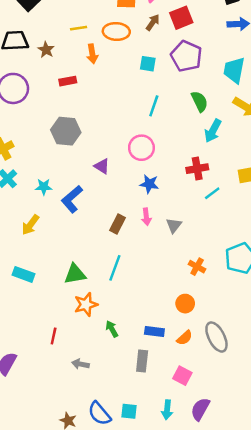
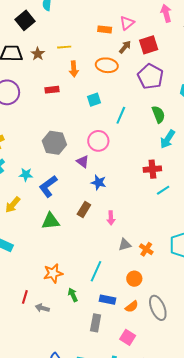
orange ellipse: (116, 31) -> (107, 65), moved
brown star: (46, 50) -> (38, 54), moved
cyan square: (148, 64) -> (94, 100), moved, turned -32
gray hexagon: (66, 131) -> (54, 143), moved
pink circle: (141, 148) -> (98, 141), moved
purple triangle: (102, 166) -> (83, 162), moved
blue star: (149, 184) -> (99, 182), moved
pink arrow: (146, 217) -> (111, 218), moved
gray triangle: (174, 225) -> (125, 245), moved, turned 32
cyan line: (115, 268) -> (96, 271), moved
green triangle: (75, 274) -> (51, 221), moved
gray arrow: (80, 364) -> (42, 308), moved

